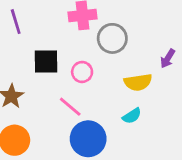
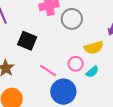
black square: (46, 61) -> (27, 41), turned 30
pink circle: (82, 72) -> (76, 64), moved

